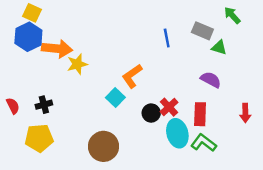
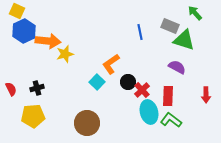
yellow square: (32, 13) -> (17, 11), moved
green triangle: (219, 47) -> (184, 40), size x1.6
black circle: (151, 113) -> (128, 82), moved

